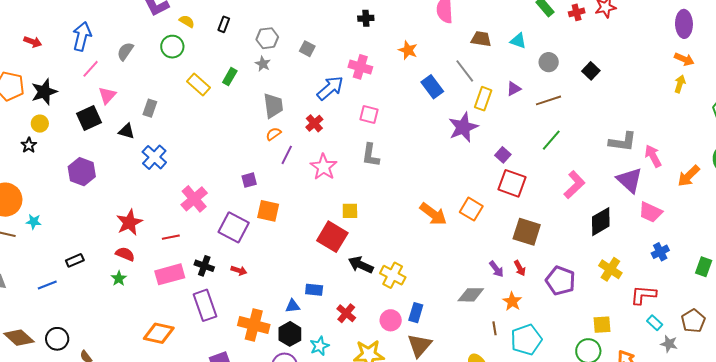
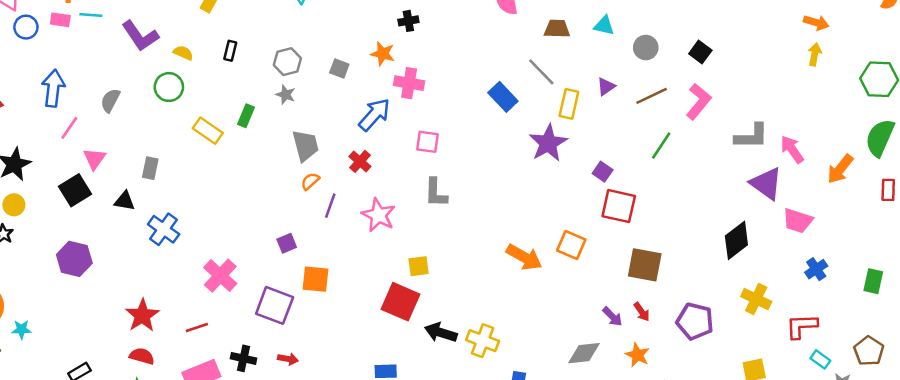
orange star: (408, 50) -> (383, 54), moved
pink L-shape: (574, 185) -> (699, 101), moved

